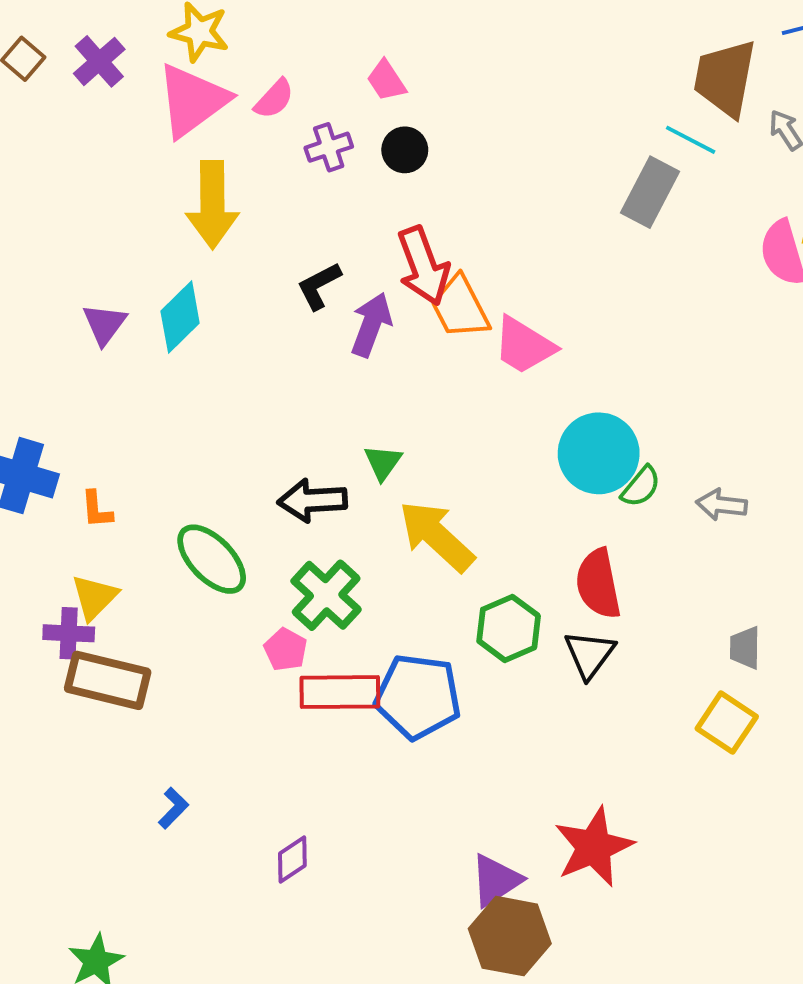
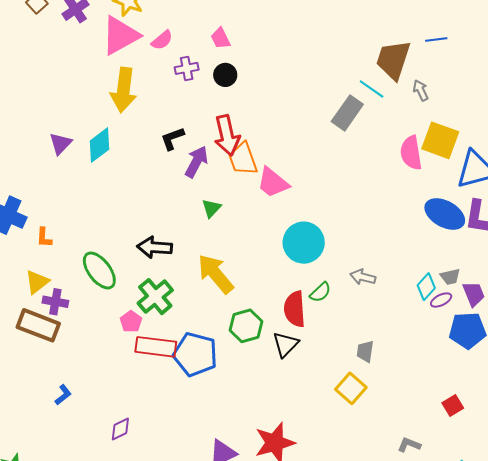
green triangle: (383, 462) -> (211, 208), moved
green semicircle: (641, 487) -> (320, 292), moved
purple cross: (69, 633) -> (55, 302), moved

